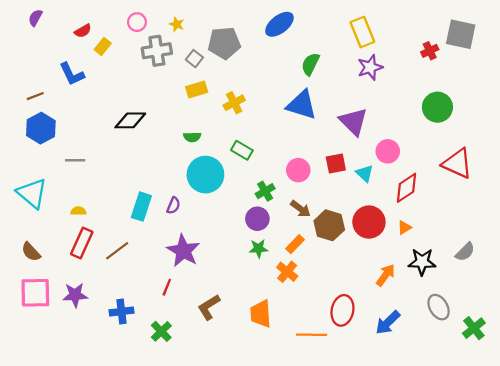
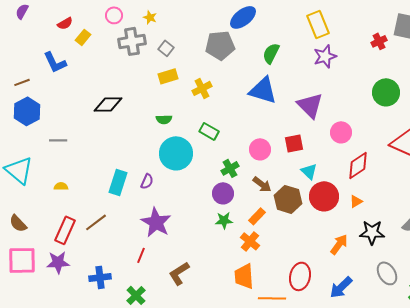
gray pentagon: (224, 43) -> (220, 45), moved
cyan triangle: (365, 173) -> (309, 171), moved
red rectangle: (82, 243) -> (65, 230), moved
orange trapezoid: (261, 314) -> (244, 276), moved

